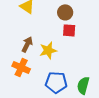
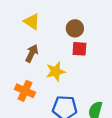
brown arrow: (27, 44) -> (32, 53), moved

